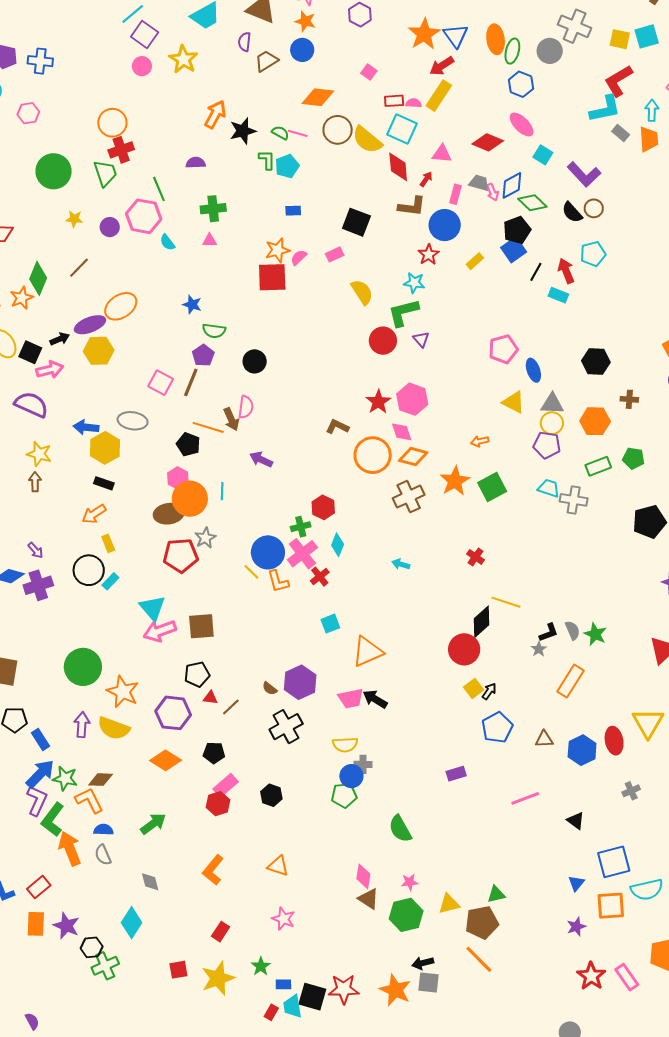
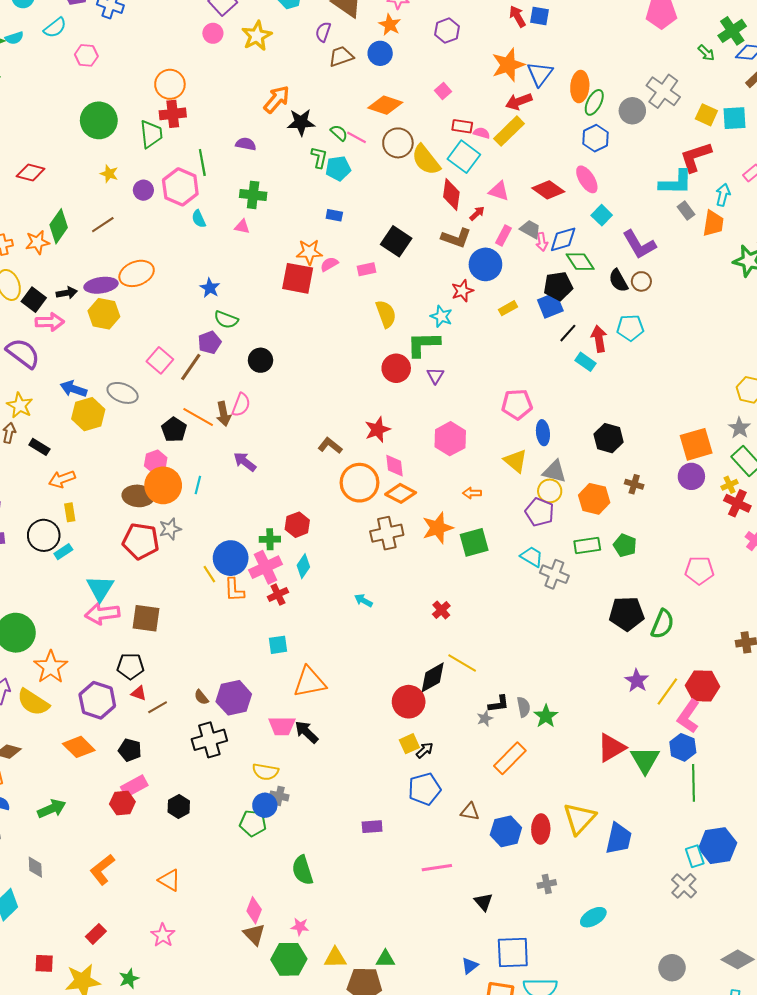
pink hexagon: (412, 399) -> (450, 439), moved
black rectangle: (104, 483) -> (39, 447), moved

